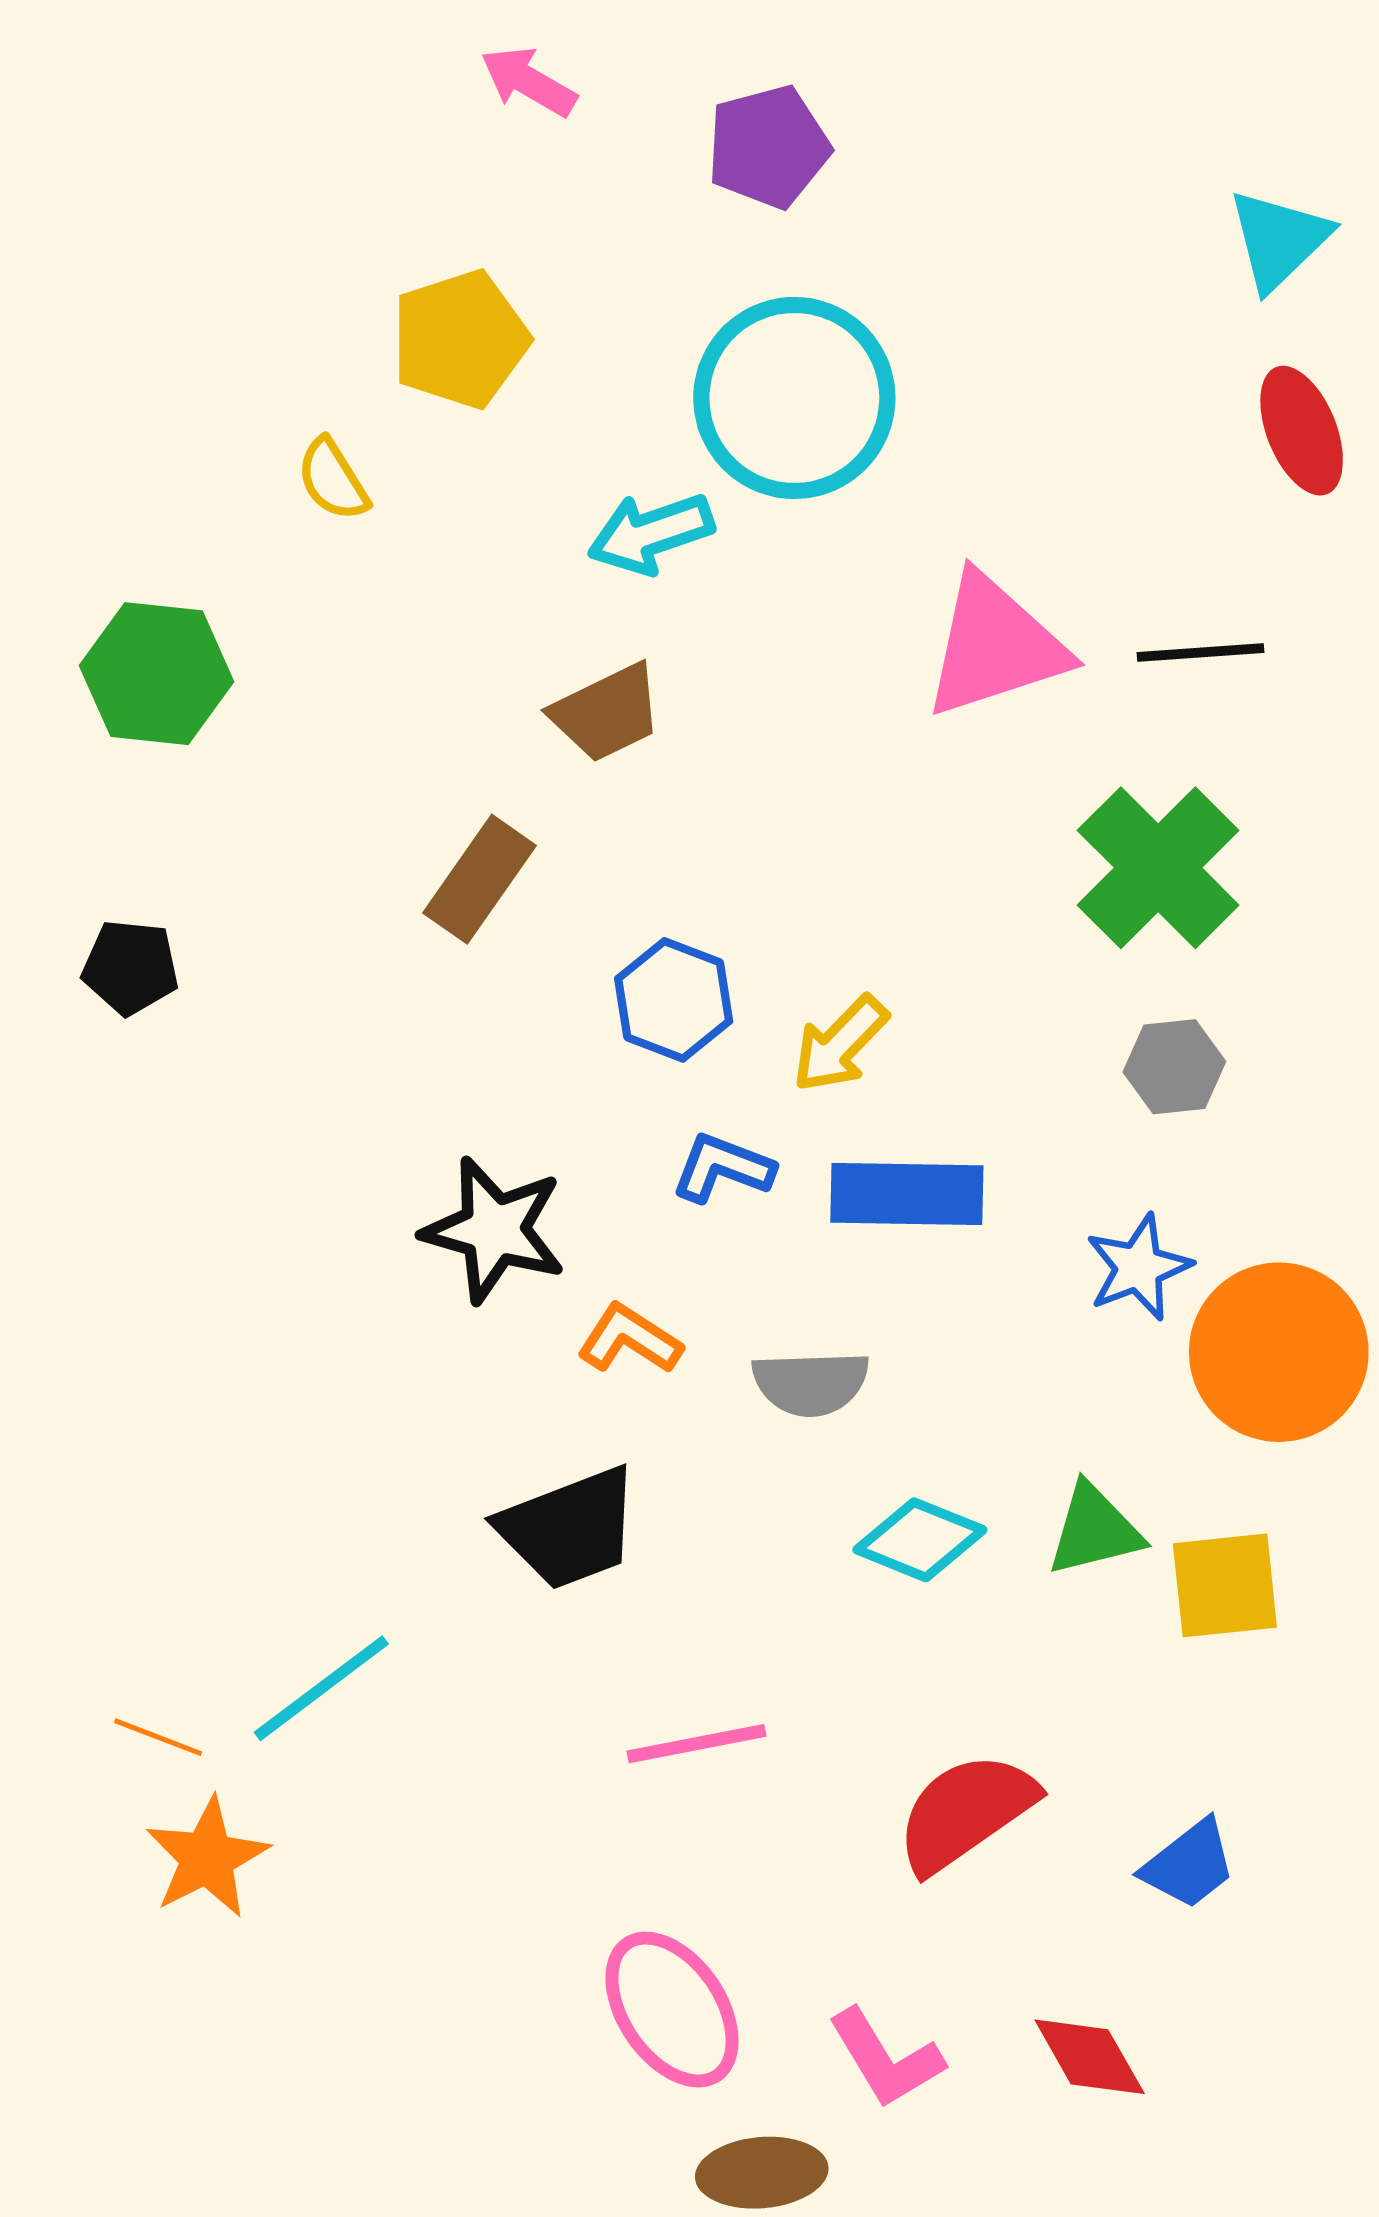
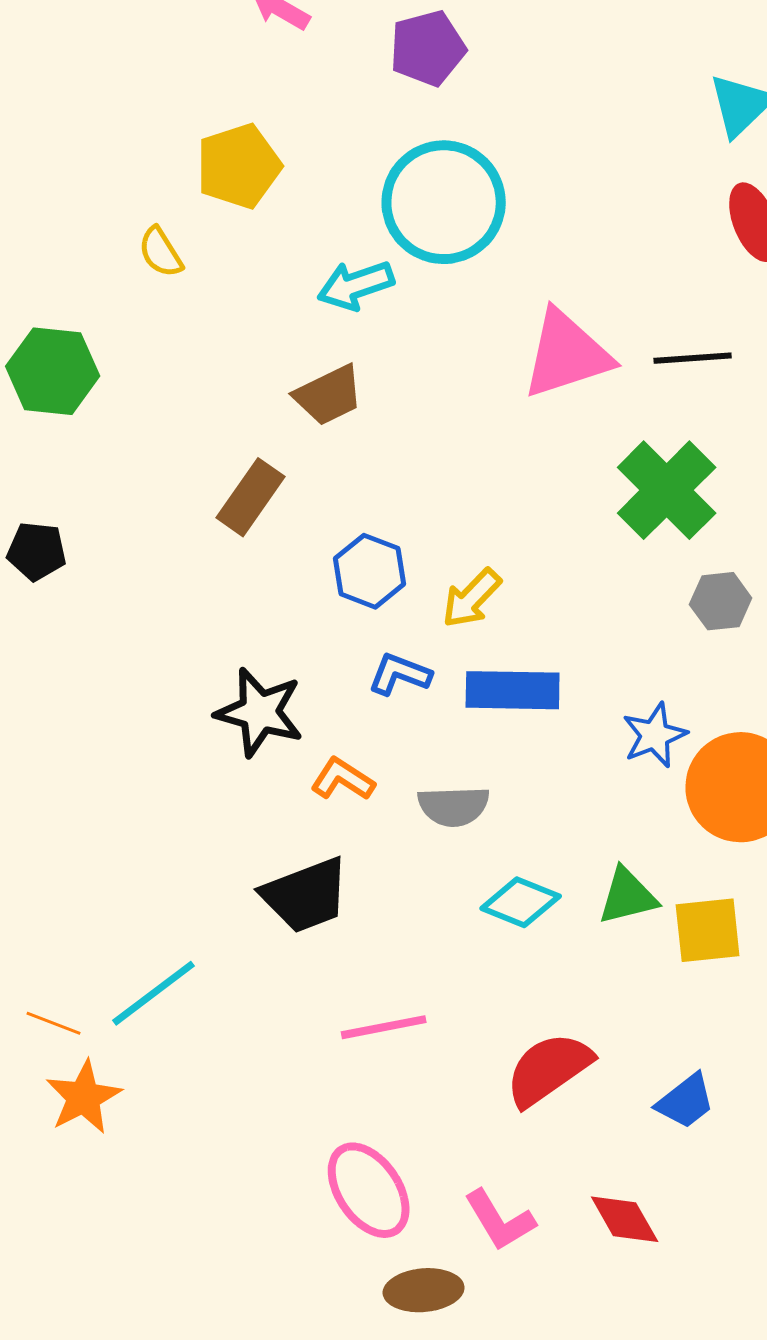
gray hexagon: (1174, 1067) -> (721, 601), moved

